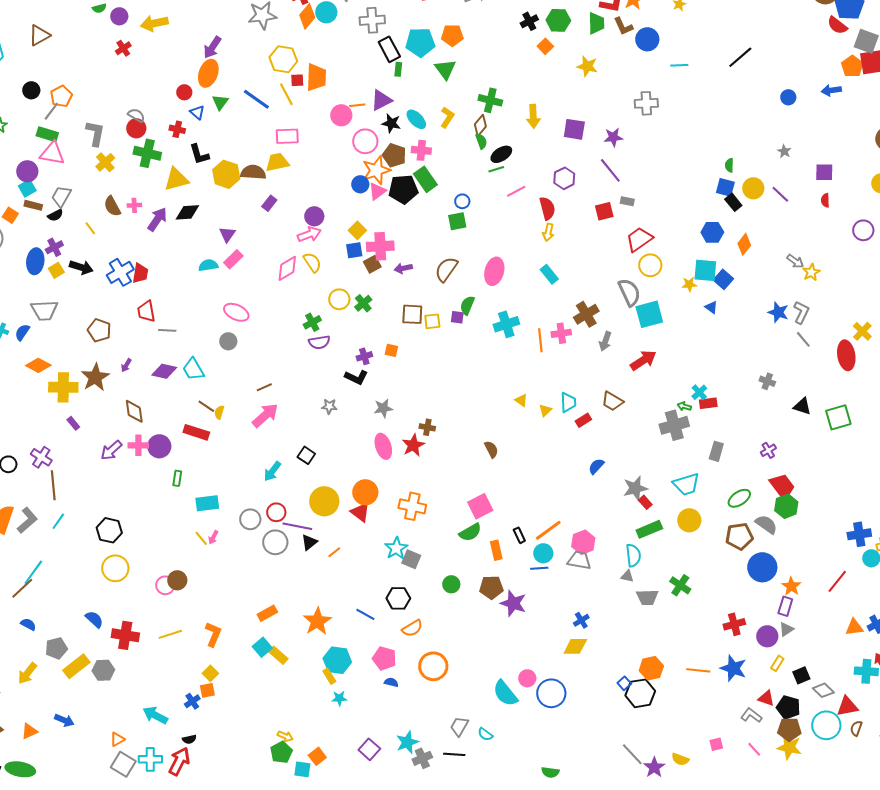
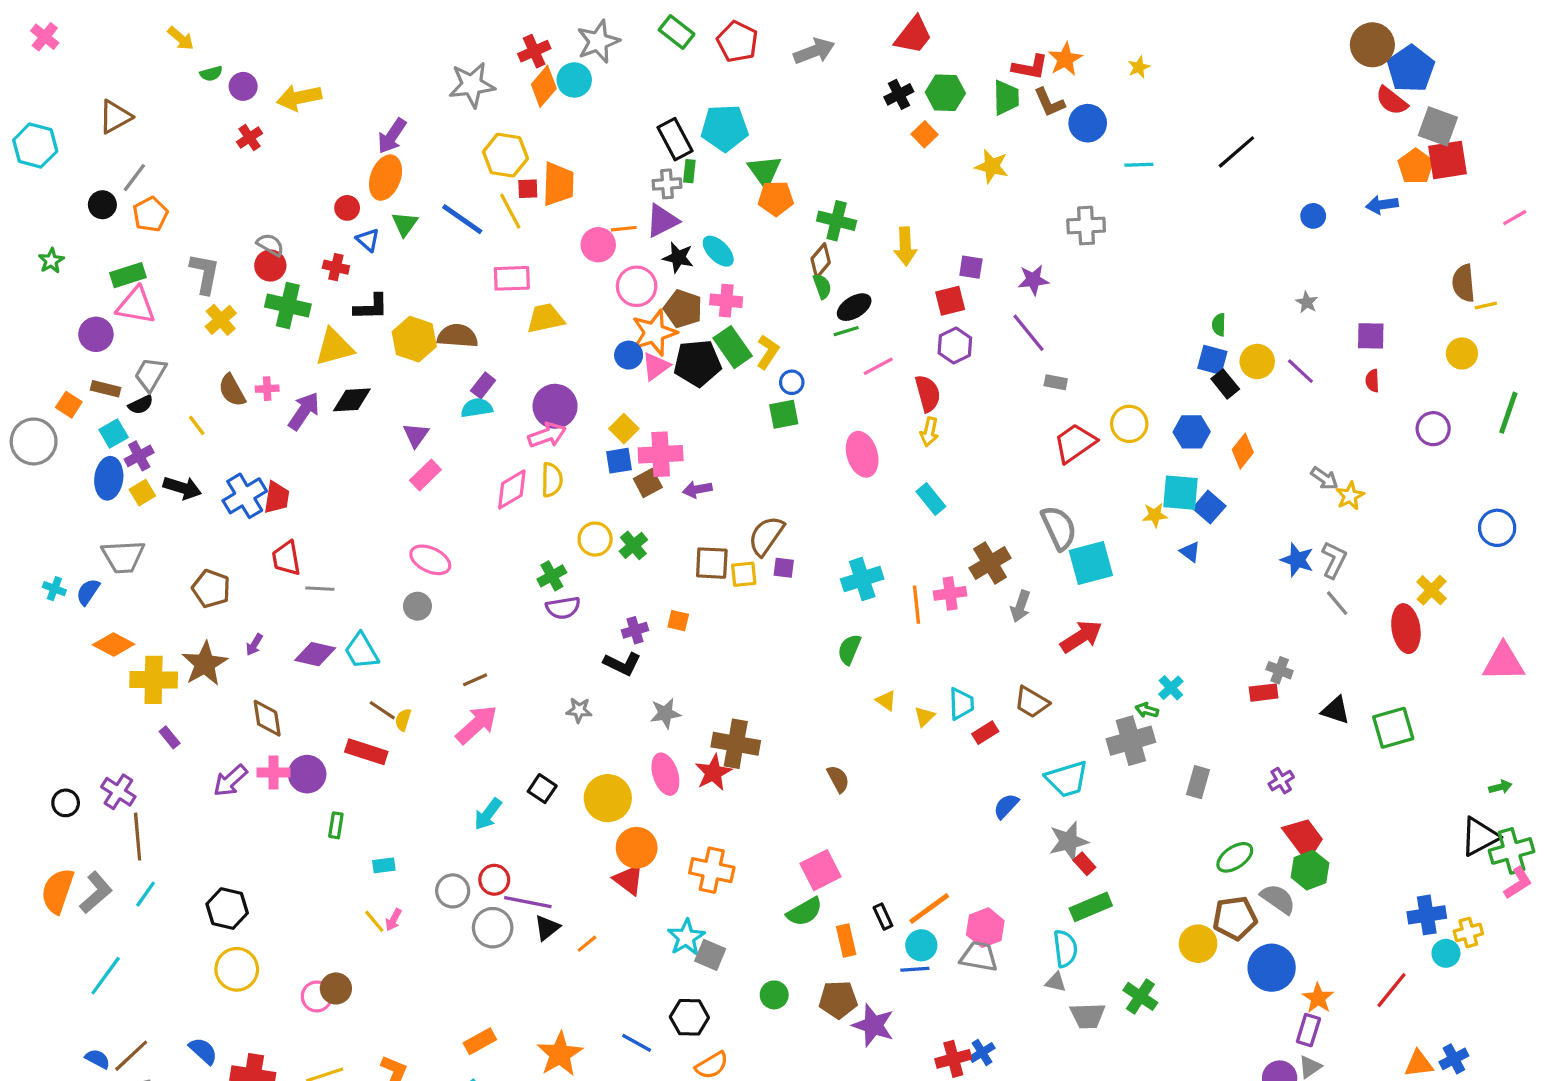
gray cross: (372, 20) -> (667, 184), moved, size x0.7
orange pentagon: (452, 35) -> (776, 198), moved
gray line: (51, 111) -> (134, 178), moved
yellow L-shape: (447, 117) -> (768, 352), moved
purple square: (574, 129) -> (971, 267), size x0.7
green rectangle: (47, 134) -> (128, 275), turned -35
black L-shape: (199, 154) -> (371, 307), turned -75
yellow trapezoid: (277, 162) -> (545, 318), moved
cyan square: (27, 188) -> (114, 433), moved
red square: (604, 211) -> (950, 301), moved
purple circle: (314, 216) -> (555, 406), size x1.4
yellow semicircle: (312, 262) -> (552, 480), turned 35
cyan semicircle: (208, 265) -> (477, 408), moved
yellow circle: (650, 265) -> (1129, 424), moved
brown semicircle: (446, 269) -> (766, 536), moved
pink ellipse: (494, 271) -> (862, 454), moved, turned -32
green semicircle: (467, 305) -> (849, 649), moved
red rectangle: (708, 403) -> (1264, 693), moved
brown cross: (427, 427) -> (736, 744), size x1.8
cyan trapezoid: (686, 484) -> (1067, 779), moved
yellow circle: (324, 501) -> (608, 798), moved
cyan rectangle: (207, 503) -> (384, 865), size x0.6
yellow circle: (689, 520) -> (1198, 944), moved
brown line: (22, 588) -> (131, 1056), moved
red cross: (734, 624) -> (953, 1059), moved

